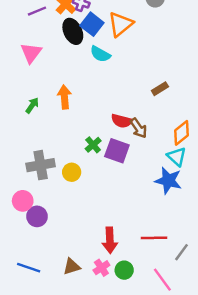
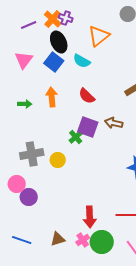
blue square: (92, 24) -> (54, 62), moved
green arrow: (32, 105) -> (25, 104), turned 56
red semicircle: (122, 121) -> (87, 96), moved, turned 30
brown arrow: (138, 128) -> (114, 123), turned 138
purple square: (117, 151) -> (88, 127), moved
green circle: (124, 270) -> (102, 242), size x1.5

